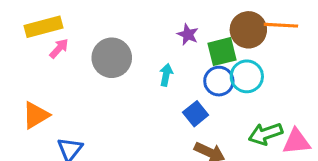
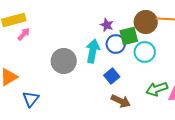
gray circle: (112, 58) -> (64, 61), moved
cyan arrow: (166, 75) -> (93, 51), size x1.6
blue circle: (219, 81) -> (116, 44), moved

